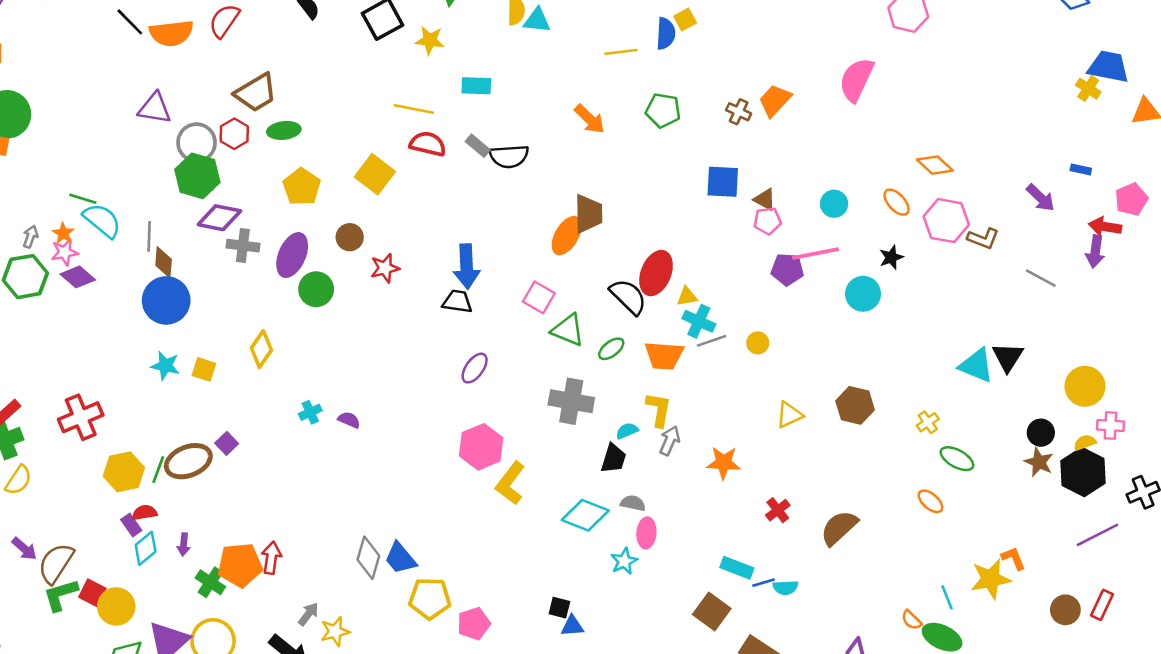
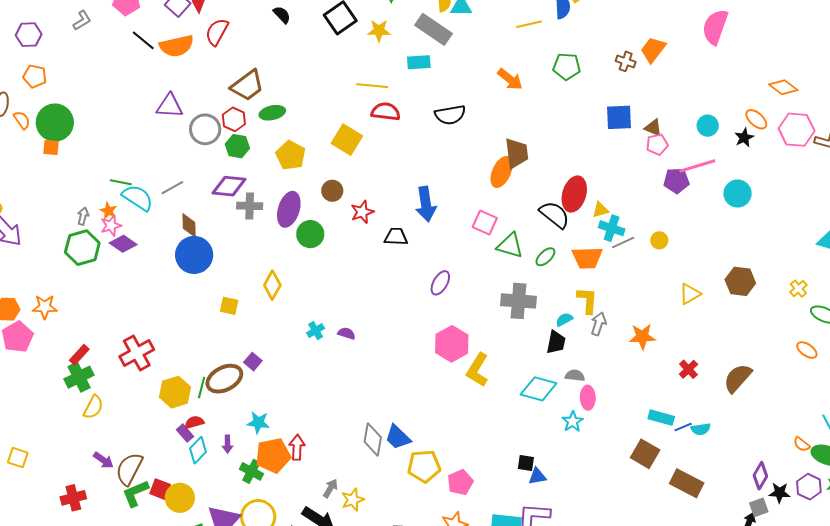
gray rectangle: (478, 146) -> (434, 29), moved, size x1.8
green hexagon: (197, 176) -> (237, 146), moved, size x0.7
gray line: (149, 236) -> (172, 188), moved, turned 65
black star: (891, 257) -> (744, 138), moved
black trapezoid: (457, 302) -> (396, 237), moved
cyan star: (165, 366) -> (258, 423), moved

